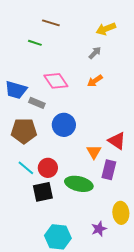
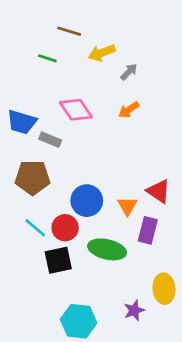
yellow arrow: (106, 29) -> (102, 53), moved
blue circle: (64, 125) -> (87, 201), moved

